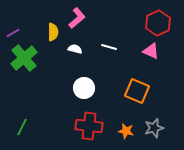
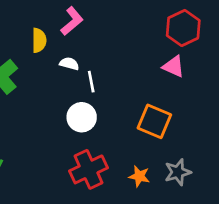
white line: (109, 47) -> (91, 82), moved, turned 63
red cross: (89, 126) -> (88, 169), turned -32

